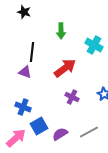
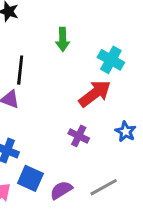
red arrow: (65, 68) -> (95, 93), moved
blue square: (39, 126) -> (30, 178), turned -36

